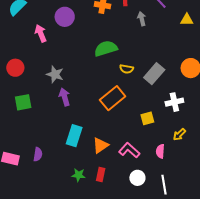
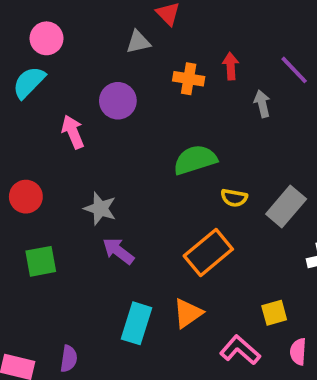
purple arrow: (65, 97) -> (118, 251), turned -36
yellow square: (147, 118) -> (274, 313), moved
orange triangle: (100, 145) -> (188, 313), moved

